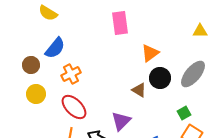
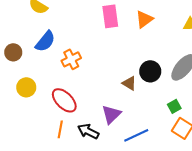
orange triangle: (150, 53) -> (144, 19), moved
brown circle: (31, 65) -> (13, 52), moved
orange cross: (71, 74) -> (71, 59), moved

